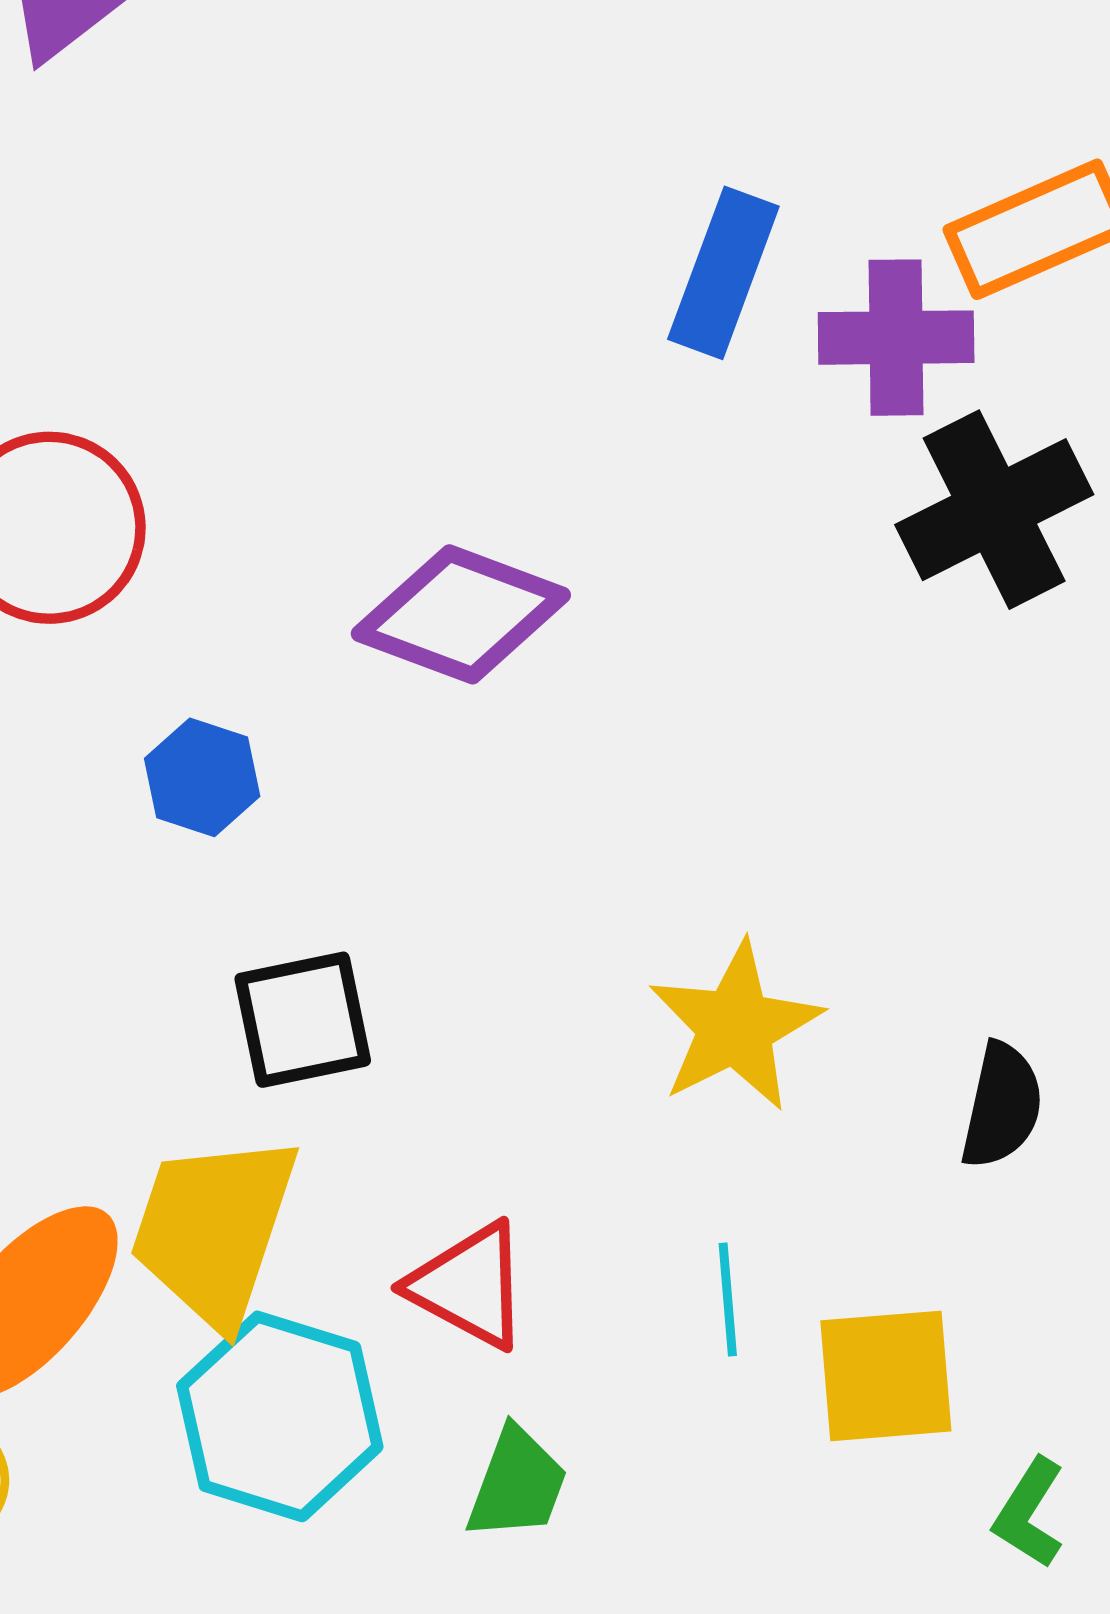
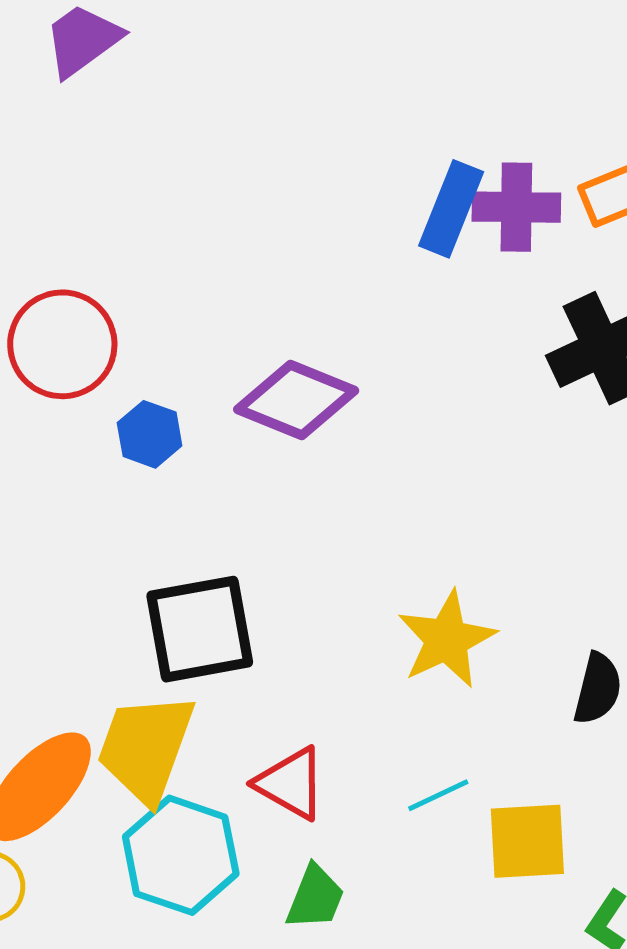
purple cross: (896, 338) -> (516, 207), moved
blue hexagon: (202, 777) -> (150, 434), moved
black square: (303, 1020) -> (200, 629), size x1.4
cyan line: (728, 1300) -> (438, 795), turned 68

